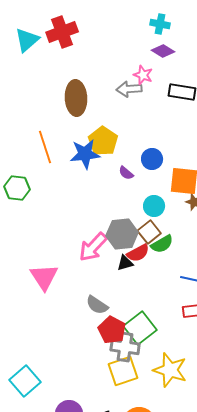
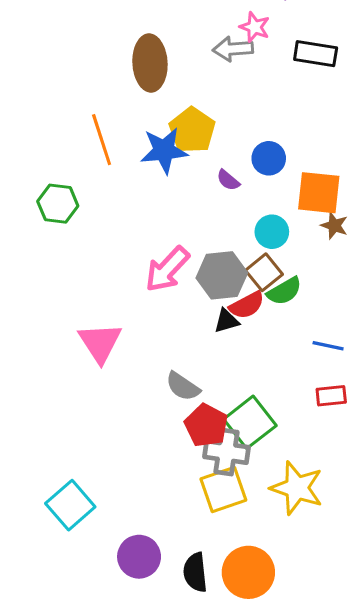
pink arrow: (93, 247) -> (167, 269), moved

